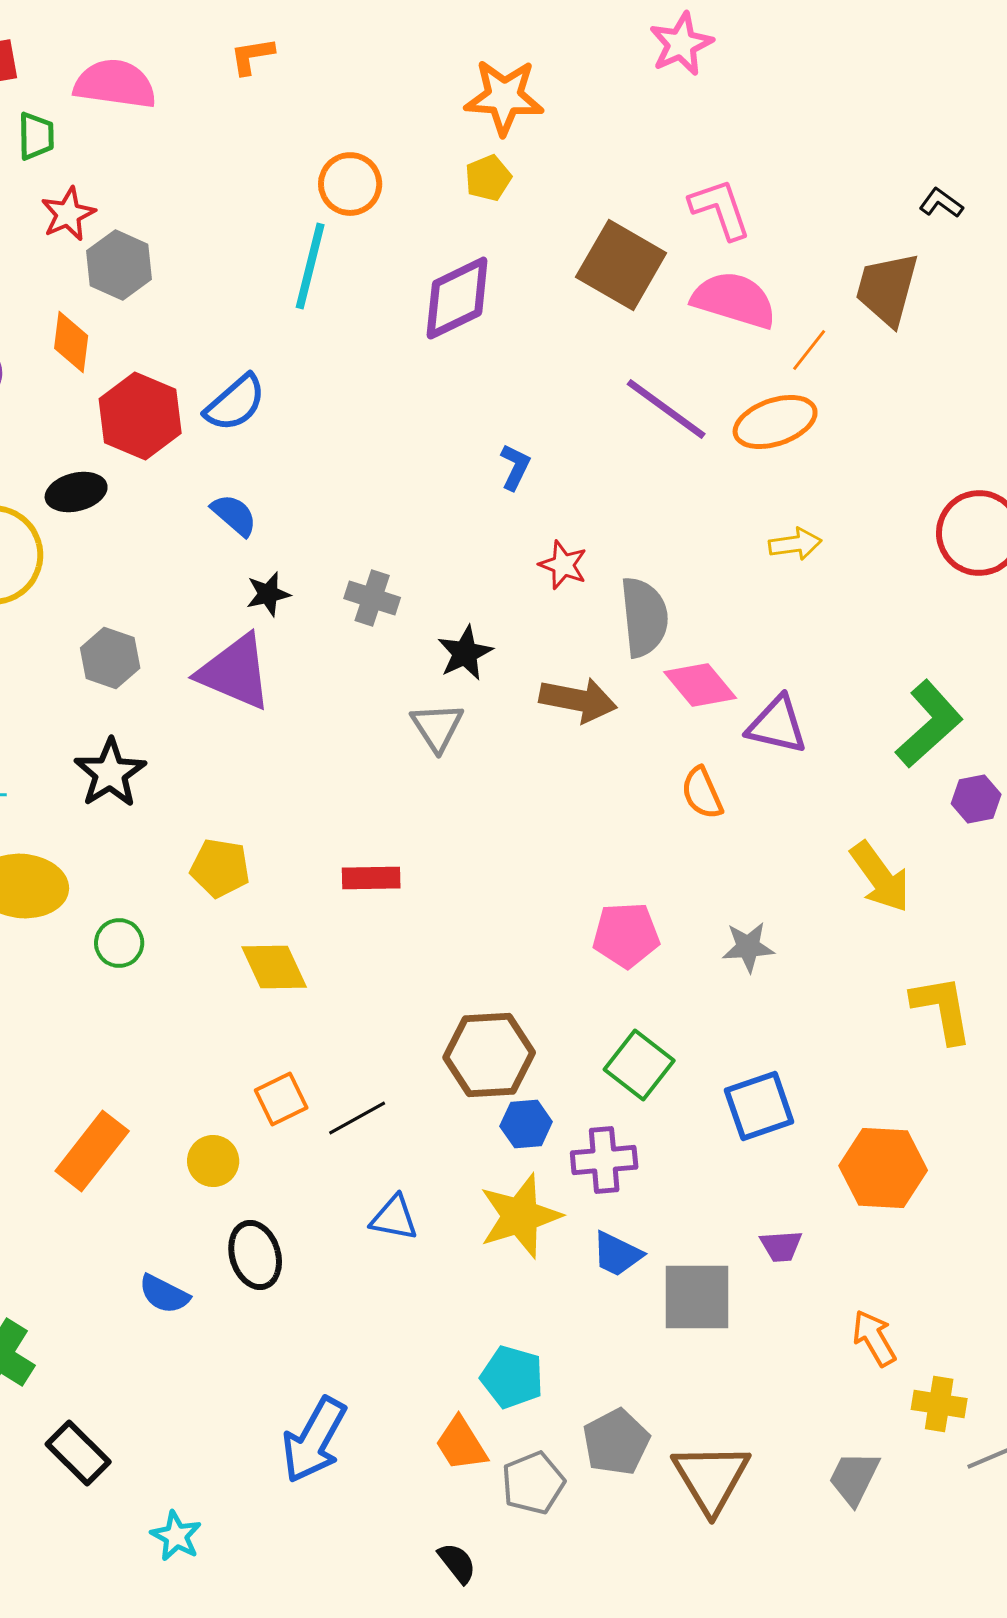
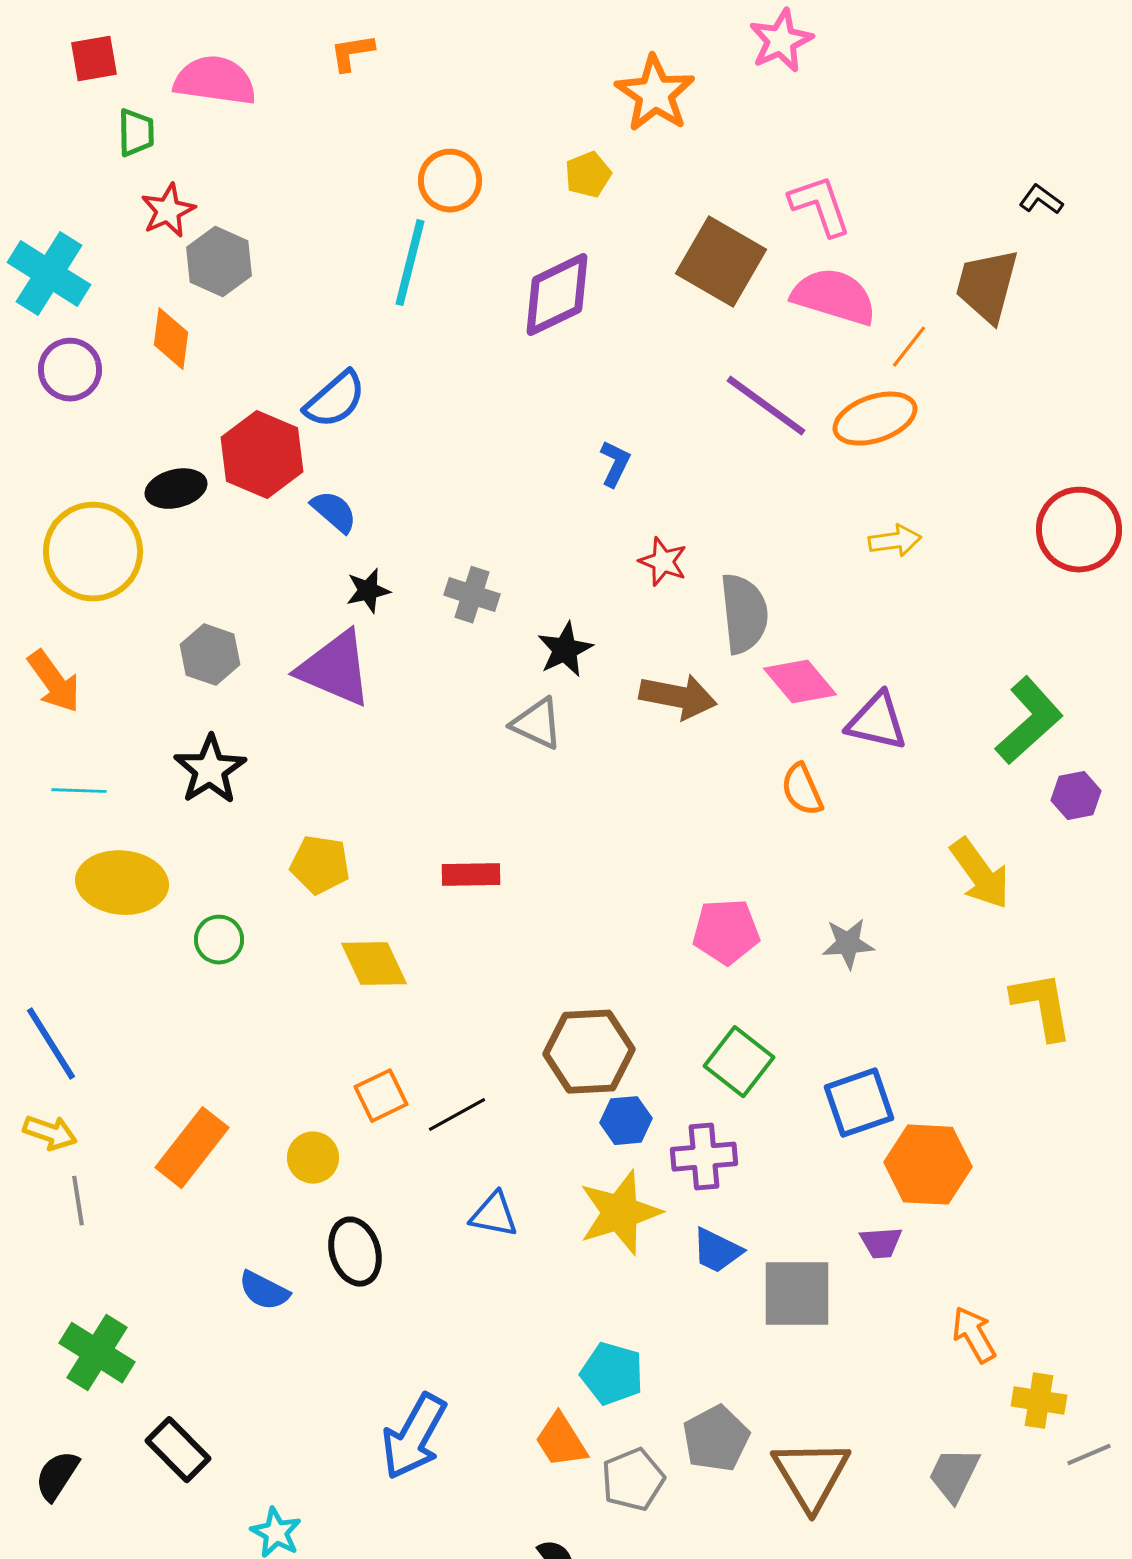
orange star: (504, 97) -> (655, 94), moved, turned 30
red hexagon: (140, 416) -> (262, 455), moved
gray triangle: (437, 727) -> (537, 724), turned -32
orange hexagon: (883, 1168) -> (928, 1165), moved

